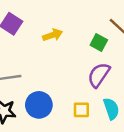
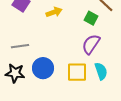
yellow square: (81, 110) -> (77, 72), size x1.5

